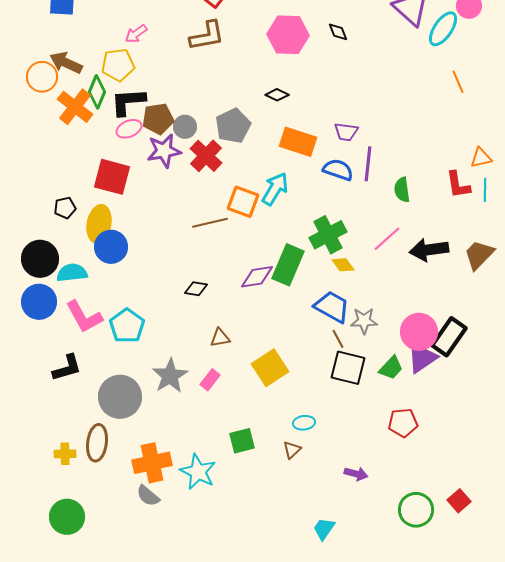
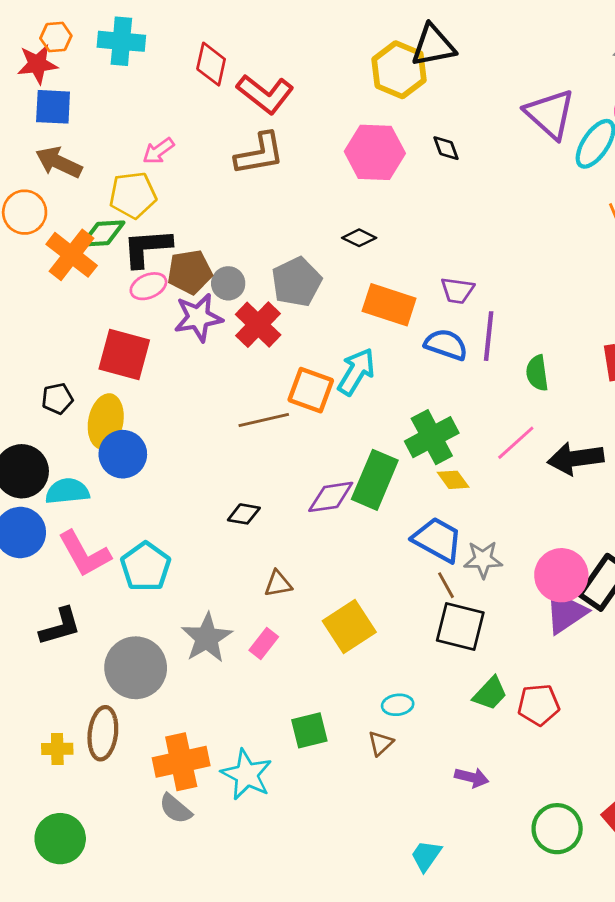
brown arrow: (66, 63) -> (59, 162), moved
green diamond: (97, 92) -> (103, 234), turned 64
green trapezoid: (391, 368) -> (490, 693), moved

